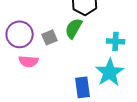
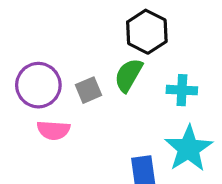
cyan cross: (116, 41) -> (182, 90), moved

